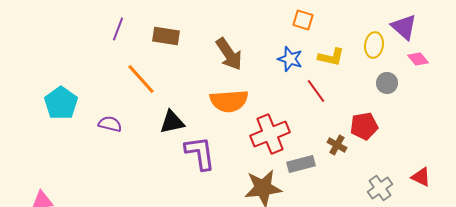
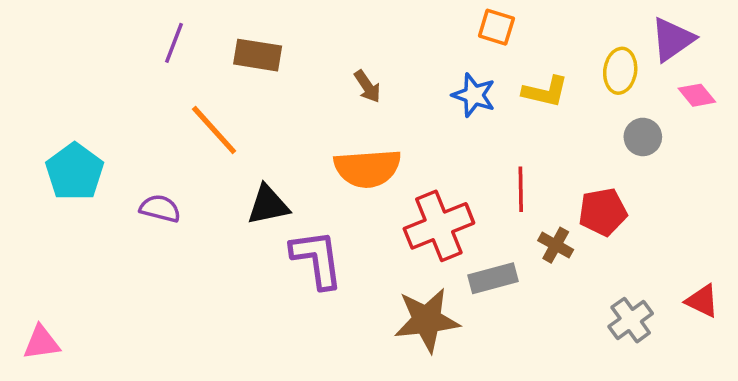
purple triangle: (404, 27) -> (672, 39), turned 44
brown arrow: (229, 54) -> (367, 86), size x0.6
red line: (316, 91) -> (521, 189), moved, turned 35

